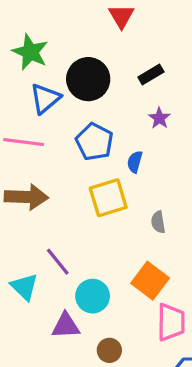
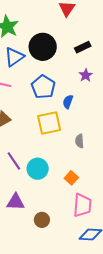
orange square: (150, 281) -> (71, 178), size x0.6
cyan circle: (93, 296) -> (38, 169), moved

